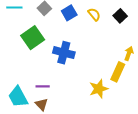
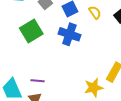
blue cross: (64, 53) -> (69, 34), moved

